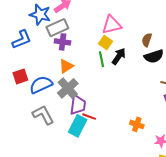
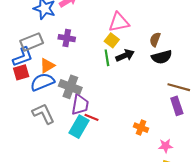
gray rectangle: (57, 28) -> (32, 42), moved
blue L-shape: (22, 39) -> (23, 57), moved
black arrow: (119, 56) -> (125, 55), turned 30
orange triangle: (66, 66) -> (47, 66), moved
gray cross: (68, 88) -> (70, 87), turned -30

